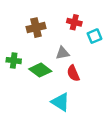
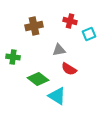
green diamond: (40, 70) -> (38, 79), moved
red semicircle: (73, 73) -> (69, 69), turned -35

